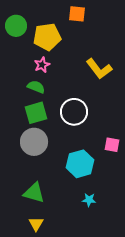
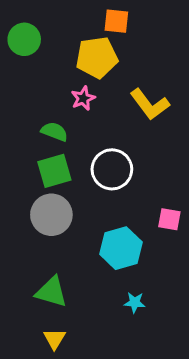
yellow pentagon: (47, 37) -> (97, 57), moved
pink star: (42, 65) -> (83, 98), moved

